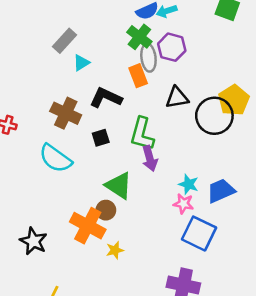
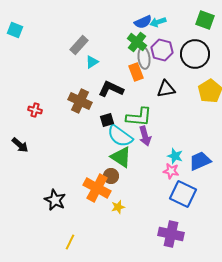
black circle: (214, 116) -> (195, 54), moved
green L-shape: (142, 134) -> (139, 117), turned -100
cyan semicircle: (55, 158) -> (120, 136), moved

